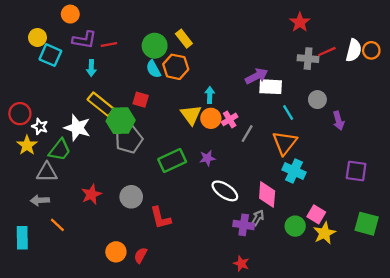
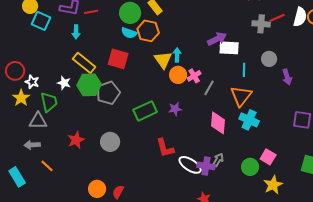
cyan semicircle: (153, 69) -> (129, 33), turned -42
red square: (141, 100) -> (118, 59), size x1.5
cyan line: (288, 112) -> (244, 70), turned 32
yellow triangle: (191, 115) -> (163, 60), moved
green hexagon: (121, 121) -> (89, 85), moved
white star: (77, 128) -> (64, 83), size x0.6
green trapezoid: (60, 150) -> (49, 102), turned -50
white ellipse: (225, 191) -> (190, 165), moved
pink diamond: (267, 194) -> (218, 123), moved
red L-shape: (160, 218) -> (165, 148), moved
yellow star: (324, 233) -> (273, 185), moved
cyan rectangle: (22, 238) -> (17, 177), turned -30

